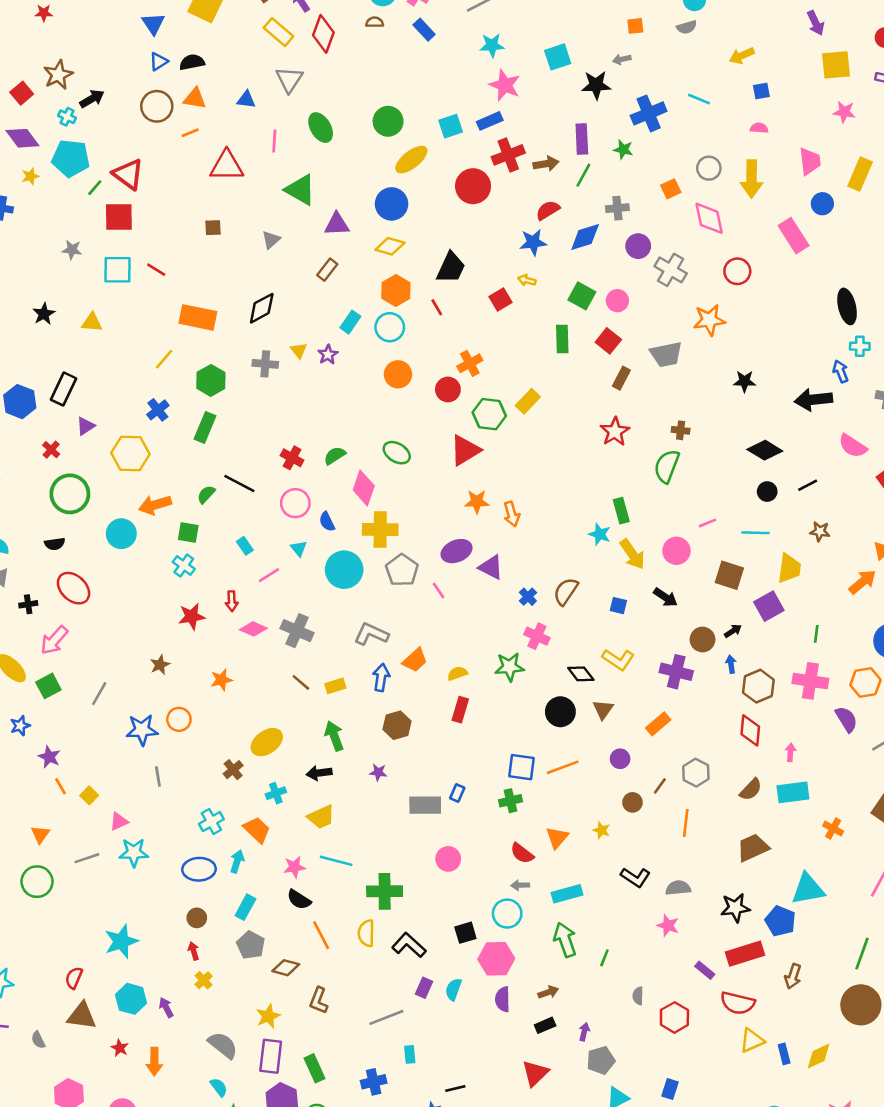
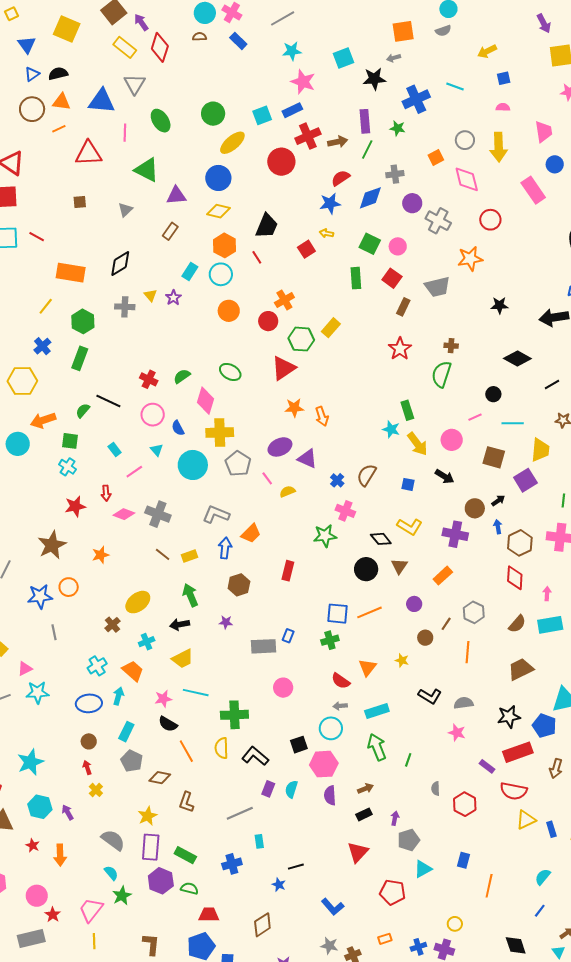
orange square: (635, 26) -> (403, 31), size x1.6
blue triangle: (246, 100) -> (102, 101), size x1.8
black circle: (767, 492) -> (493, 394), moved
brown star: (160, 665) -> (52, 545), size x1.8
yellow semicircle: (457, 673) -> (287, 491), moved
green rectangle: (315, 1068) -> (185, 855), turned -35

